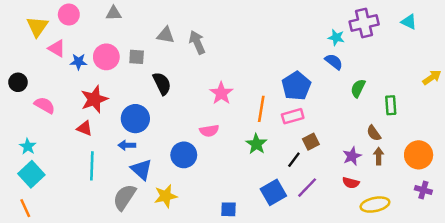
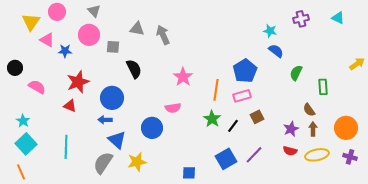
gray triangle: (114, 13) -> (94, 11), turned 48
purple cross: (364, 23) -> (301, 19), size x0.7
cyan star: (336, 38) -> (270, 31), moved
pink circle: (106, 57) -> (89, 35), moved
black line: (294, 160) -> (233, 126), moved
cyan line: (92, 166) -> (66, 147), moved
yellow ellipse: (375, 205) -> (317, 155), moved

